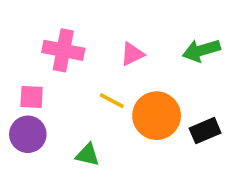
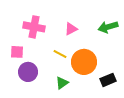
black rectangle: (205, 131) -> (108, 80), moved
purple circle: (28, 134) -> (28, 72), moved
green triangle: (88, 155) -> (62, 83), moved, turned -48

